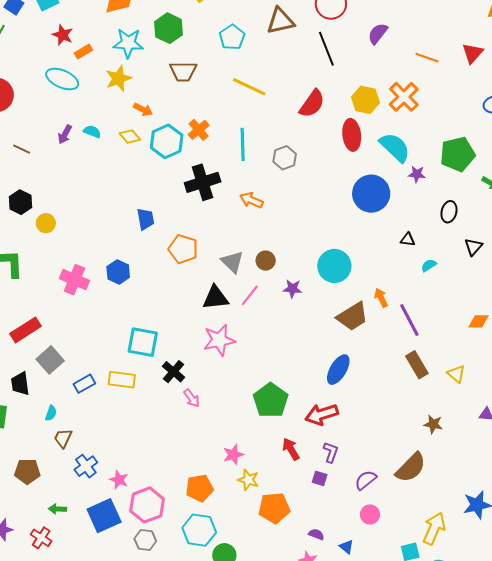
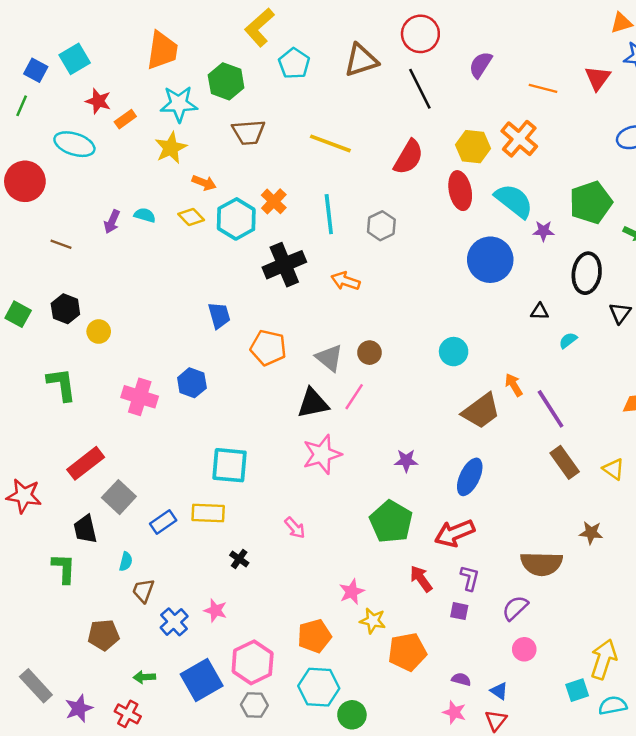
cyan pentagon: (232, 37) -> (294, 63), moved
cyan ellipse: (62, 79) -> (74, 144), moved
black ellipse: (449, 212) -> (587, 273), size x1.5
cyan circle: (334, 266) -> (454, 352), size x0.7
purple star: (292, 289) -> (406, 461), moved
black cross: (174, 372) -> (239, 559), moved, size x0.7
brown semicircle: (411, 468) -> (541, 564), moved, turned 52
pink star: (119, 480) -> (215, 610), moved

